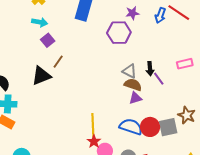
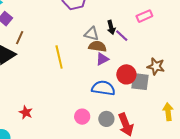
yellow line: (93, 125) -> (59, 57), moved
red circle: (150, 127) -> (126, 74), moved
gray square: (168, 127) -> (140, 82), turned 30
red star: (94, 141) -> (26, 112), moved

